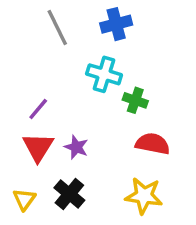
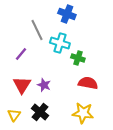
blue cross: (116, 24) -> (67, 14), turned 36
gray line: (57, 28) -> (37, 30), moved
purple line: (38, 109) -> (21, 54), moved

